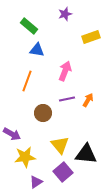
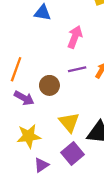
orange line: (27, 81) -> (16, 69), moved
purple arrow: (12, 134) -> (24, 98), moved

